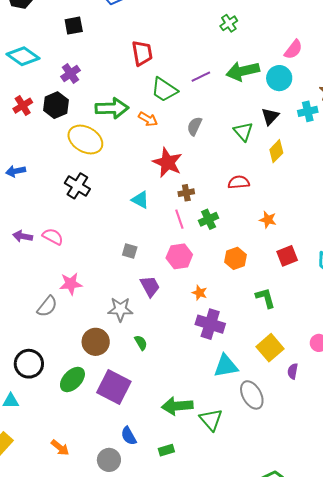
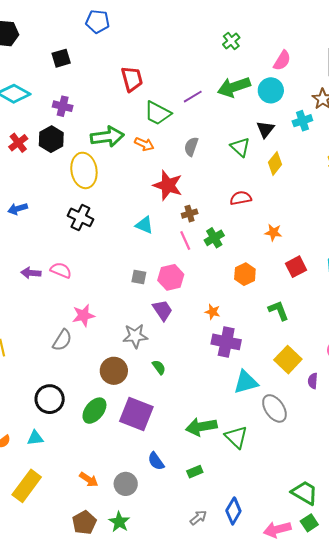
green cross: (229, 23) -> (231, 41), moved
purple cross: (70, 74) -> (63, 106), turned -36
yellow ellipse: (85, 140) -> (84, 170), turned 56
pink hexagon: (179, 256) -> (171, 277), moved
gray circle: (109, 460) -> (126, 484), moved

